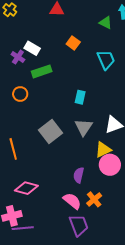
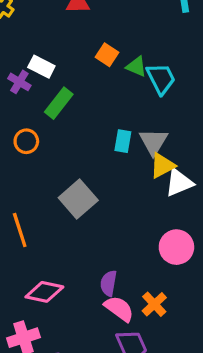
green triangle: (106, 23) -> (136, 67), moved
green rectangle: (42, 71) -> (59, 103), turned -30
gray triangle: (84, 127) -> (153, 142), moved
yellow triangle: (103, 150) -> (162, 165), moved
purple semicircle: (79, 175) -> (109, 283), moved

